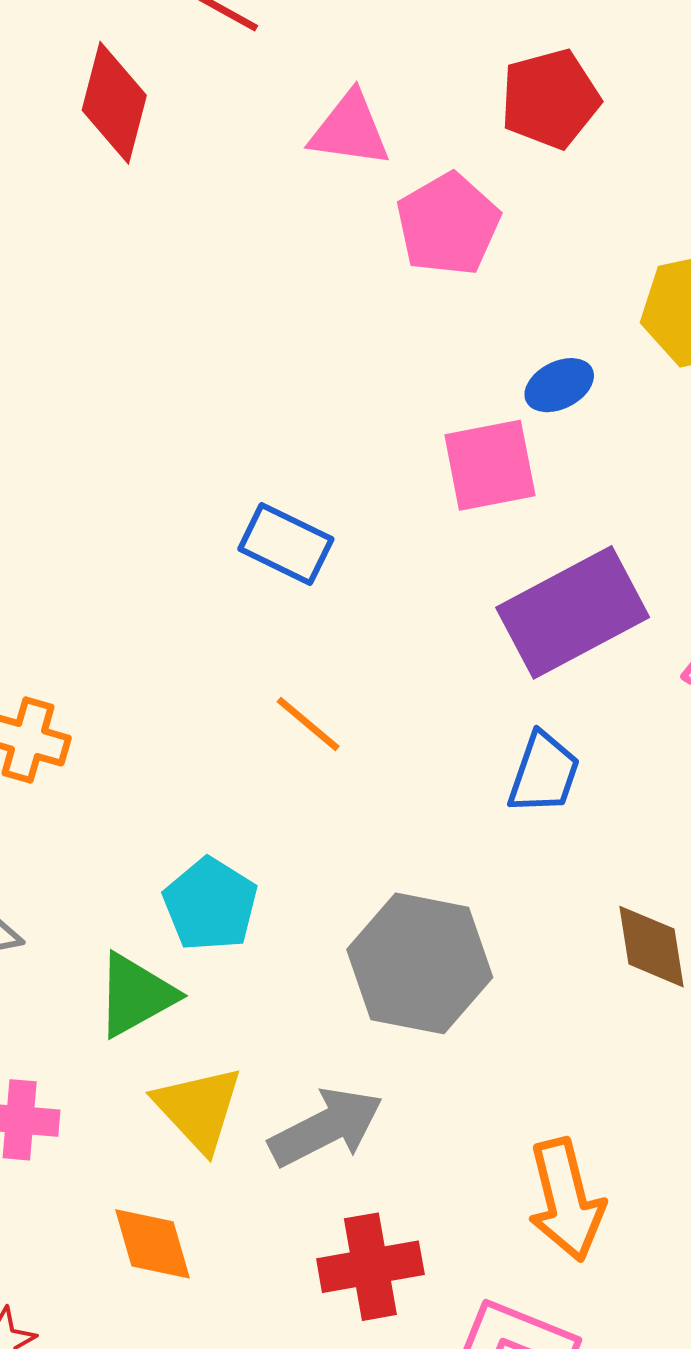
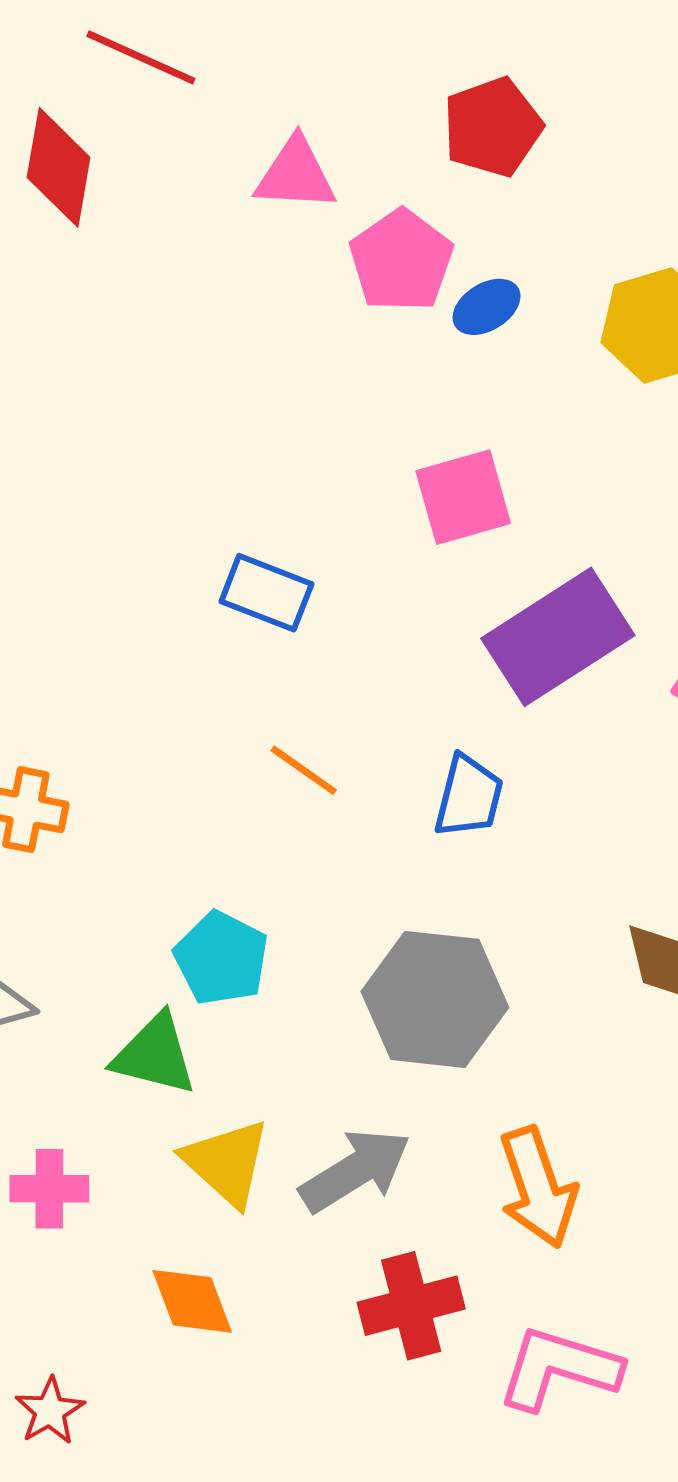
blue ellipse: (559, 385) -> (487, 307), moved
blue trapezoid: (544, 773) -> (469, 797), moved
green triangle: (136, 995) -> (155, 1055), turned 48
orange arrow: (566, 1200) -> (538, 1187), moved

